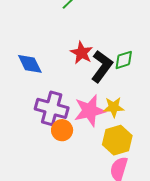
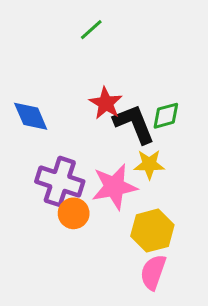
black L-shape: (102, 66) -> (134, 124), turned -60
yellow star: (114, 107) -> (149, 164), moved

